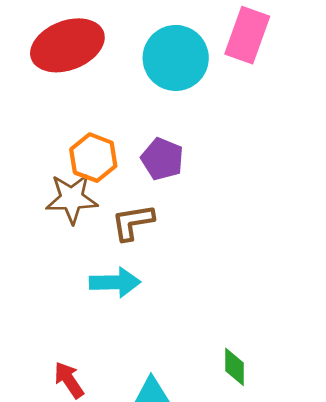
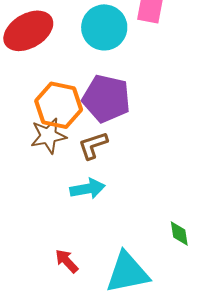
orange hexagon: (93, 158) -> (59, 105), size x1.4
purple pentagon: (162, 159) -> (106, 98), size x1.6

